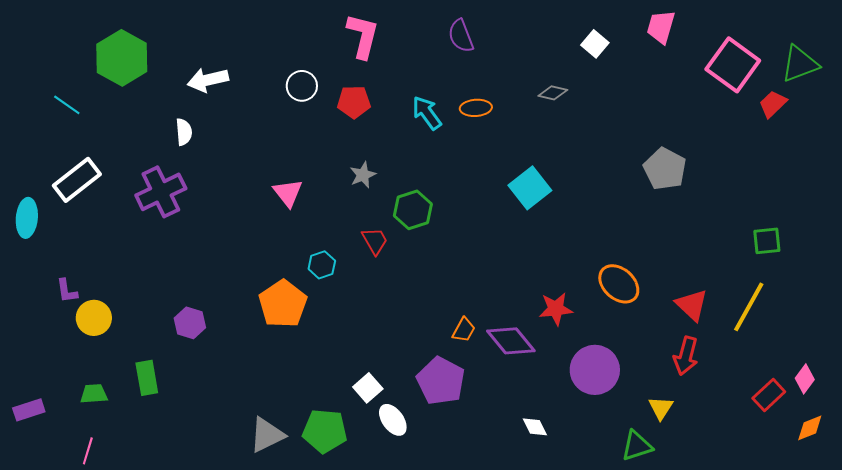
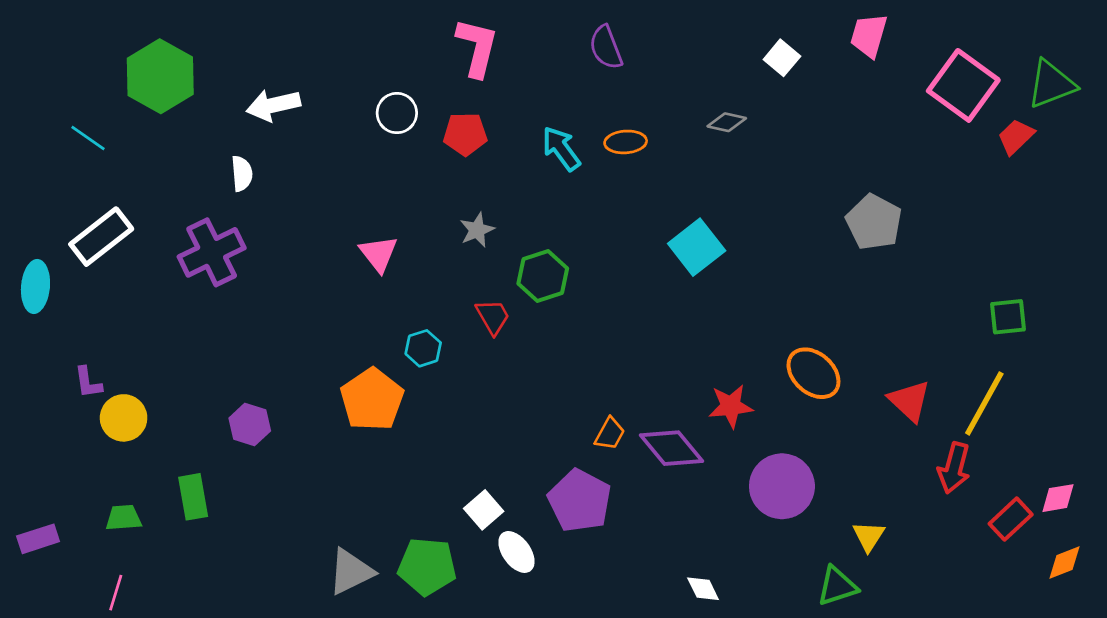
red arrow: (686, 356) -> (954, 468), moved
pink diamond: (805, 379) -> (1058, 498), turned 44
white diamond: (535, 427) -> (703, 589), moved

